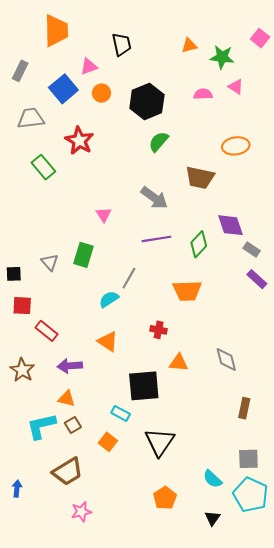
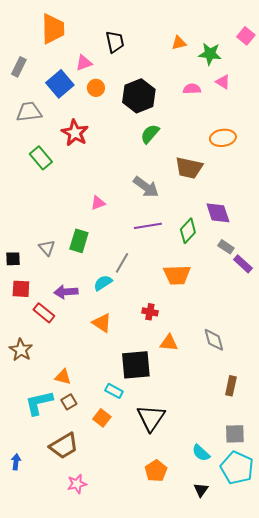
pink triangle: (104, 215) -> (98, 203), turned 42
gray rectangle: (252, 250) -> (226, 247), moved
purple arrow: (70, 366) -> (66, 292), moved

